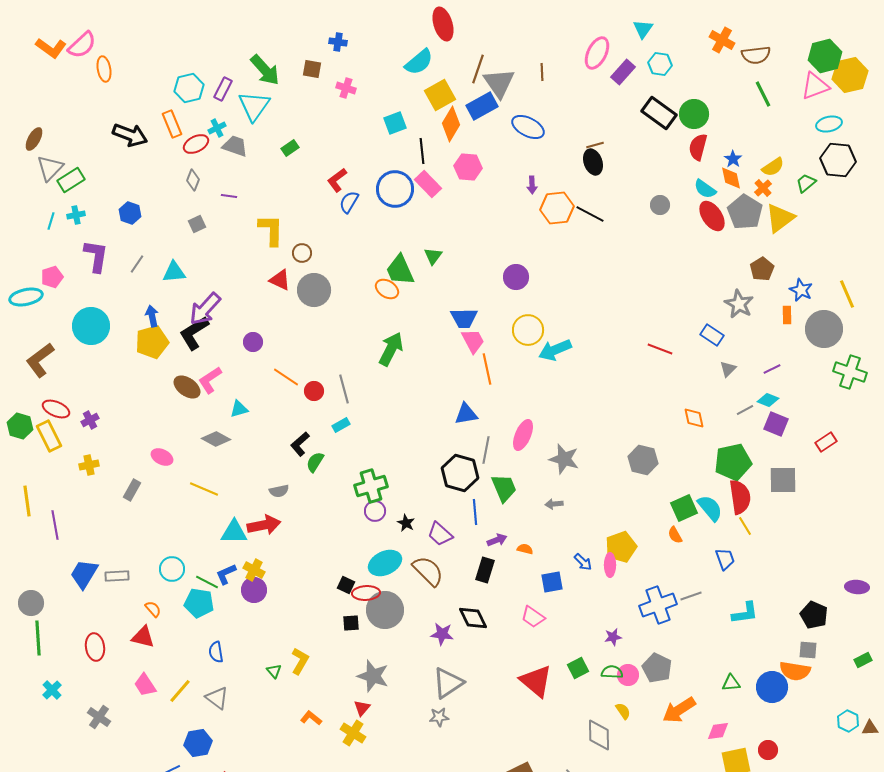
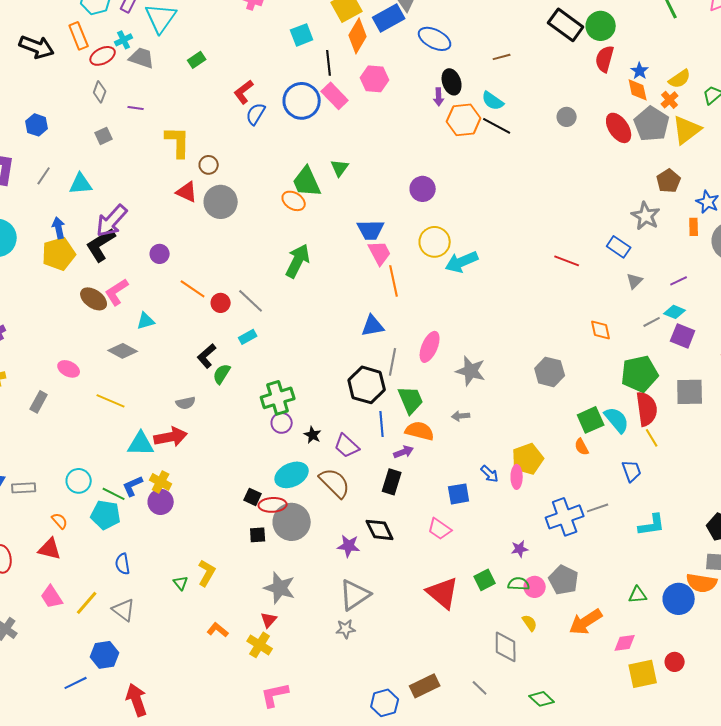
black ellipse: (593, 162) -> (452, 82), moved
cyan semicircle: (705, 189) -> (493, 101), moved
gray line: (344, 389) -> (251, 301), turned -32
orange semicircle: (525, 549) -> (420, 431), moved, size x1.8

